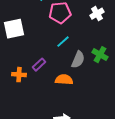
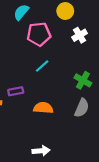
gray semicircle: (78, 60) -> (82, 108), moved
purple rectangle: (39, 65) -> (16, 91), turned 32

